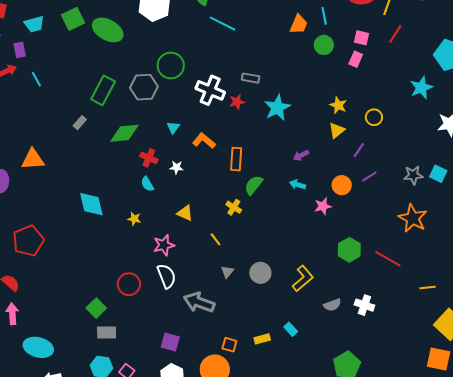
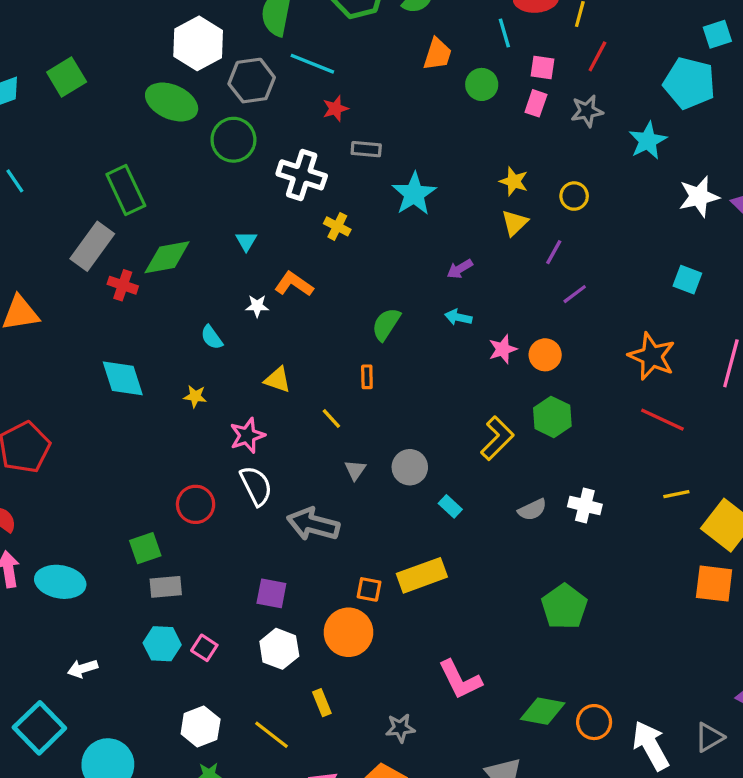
cyan line: (324, 16) -> (504, 33), moved
green ellipse: (108, 30) -> (172, 102), moved
gray hexagon: (144, 87) -> (252, 81), moved
green rectangle: (103, 90) -> (126, 190), turned -48
red star: (237, 102) -> (335, 109), moved
gray rectangle: (80, 123) -> (92, 246), size x2.0
orange L-shape: (204, 141) -> (294, 284), moved
red cross: (149, 158) -> (123, 285), moved
orange rectangle: (236, 159) -> (367, 377), moved, size x0.6
gray star: (413, 175) -> (587, 111), moved
orange circle: (342, 185) -> (545, 355), moved
yellow cross: (234, 207) -> (337, 226), moved
red line: (388, 259) -> (662, 420), moved
yellow L-shape: (303, 278) -> (497, 438), moved
yellow line: (428, 288) -> (676, 494), moved
green square: (96, 308) -> (145, 548), turned 30
cyan rectangle: (291, 329) -> (450, 506), moved
yellow rectangle: (262, 339) -> (422, 575), size x1.8
cyan ellipse: (38, 347) -> (60, 582), moved

